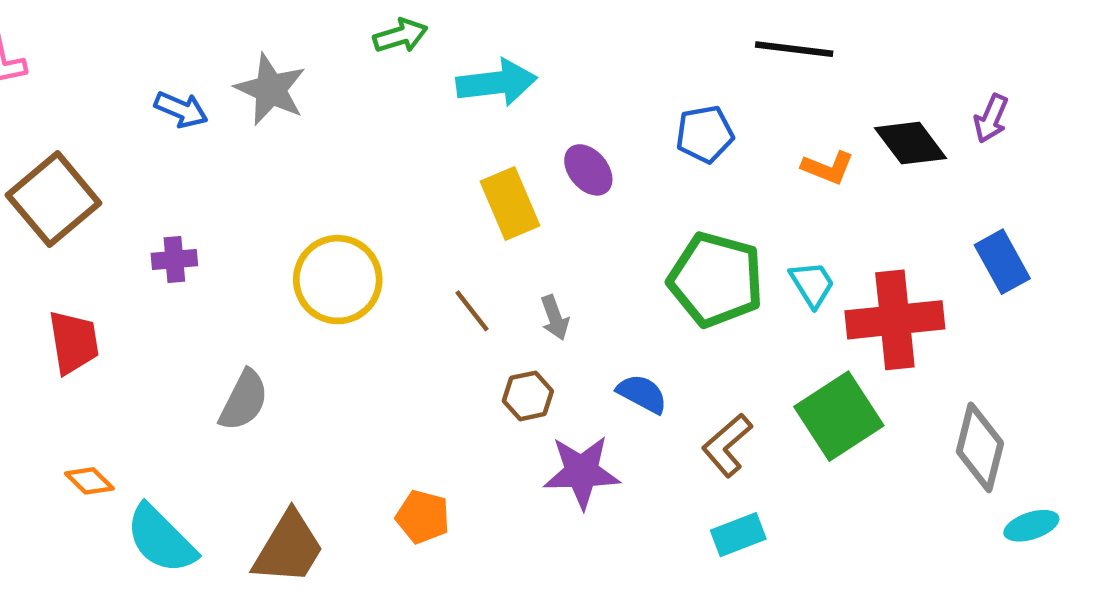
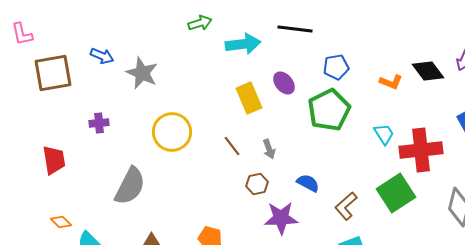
black line: (794, 49) -> (295, 29), moved
gray star: (271, 89) -> (142, 73), moved
brown square: (54, 199) -> (53, 73), moved, turned 30
green pentagon: (716, 280) -> (329, 110), moved, turned 30
gray semicircle: (244, 400) -> (130, 186), size x1.4

